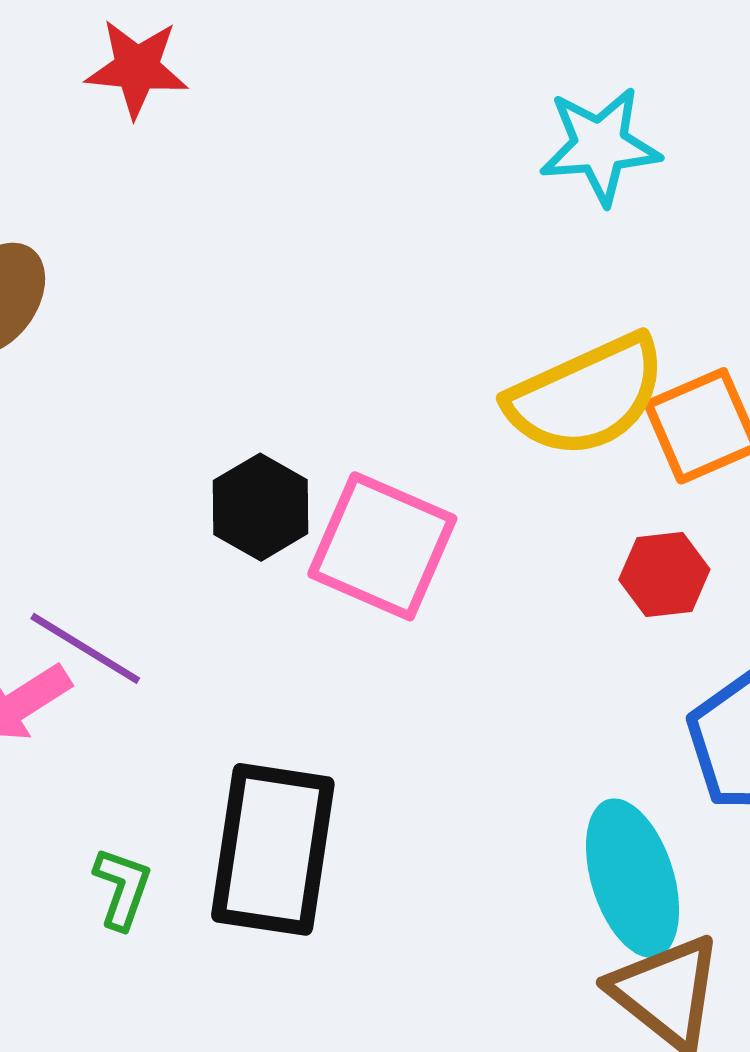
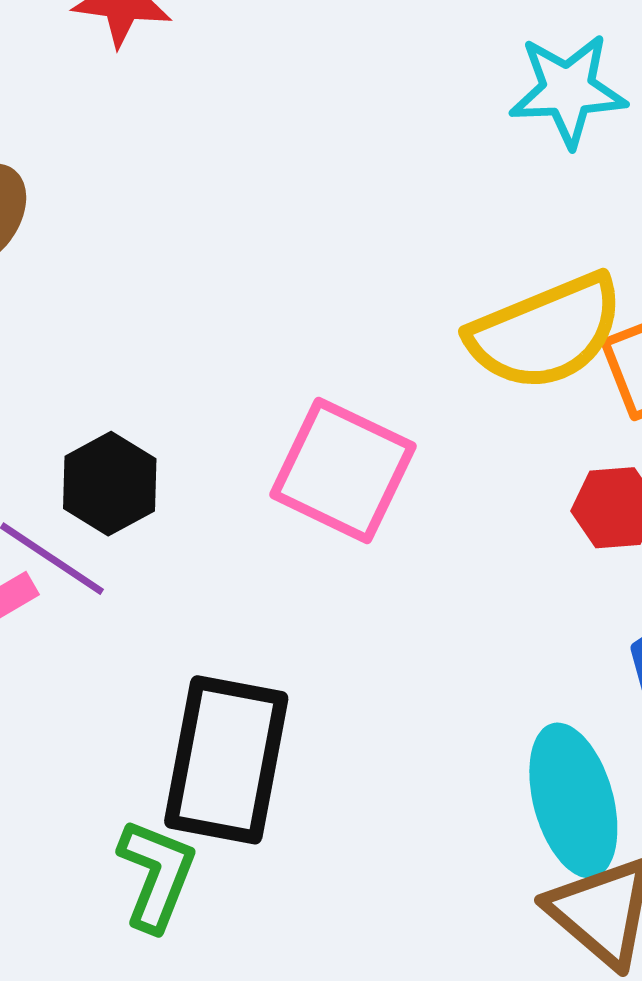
black hexagon: (261, 507) -> (110, 484), moved
green L-shape: (122, 888) -> (156, 875), moved, size x1.4

